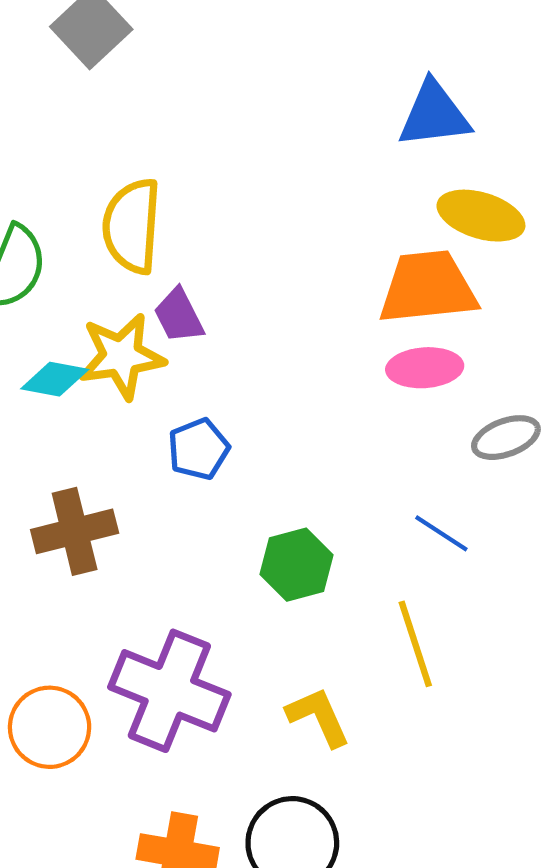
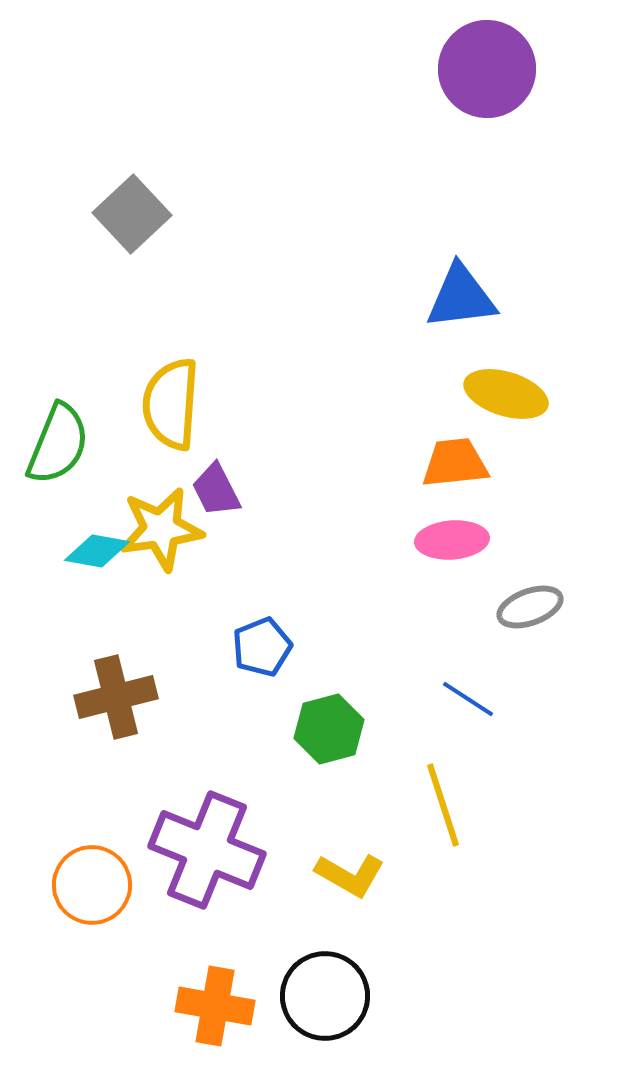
orange trapezoid: (428, 287) -> (455, 463), size x0.7
blue pentagon: (199, 449) -> (262, 647), moved
yellow L-shape: (318, 717) -> (350, 875), turned 144

